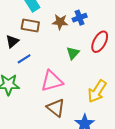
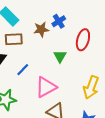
blue line: (24, 59) -> (23, 70), moved

